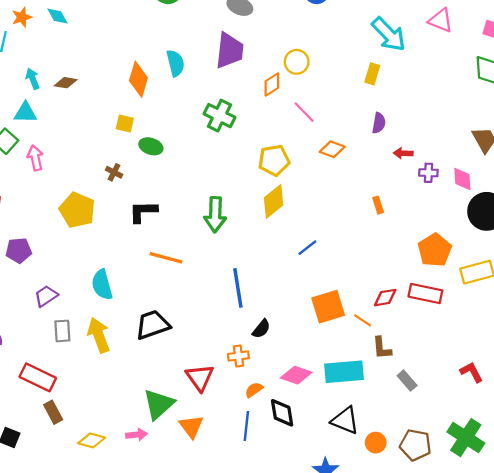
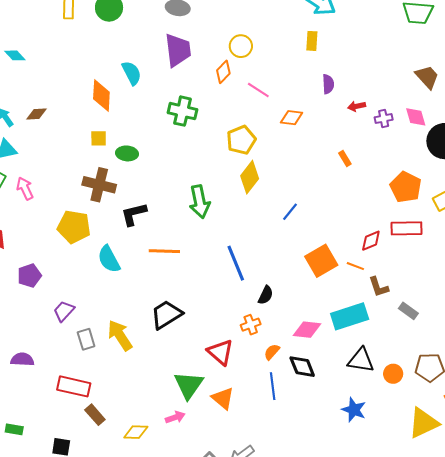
brown cross: (114, 172) -> (99, 185), size x2.0
cyan semicircle: (102, 285) -> (109, 259), moved

